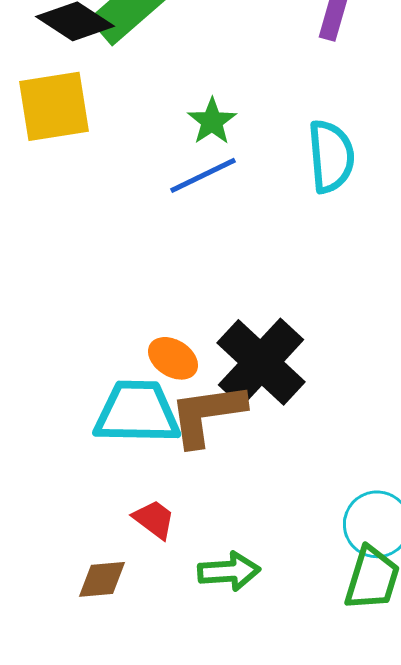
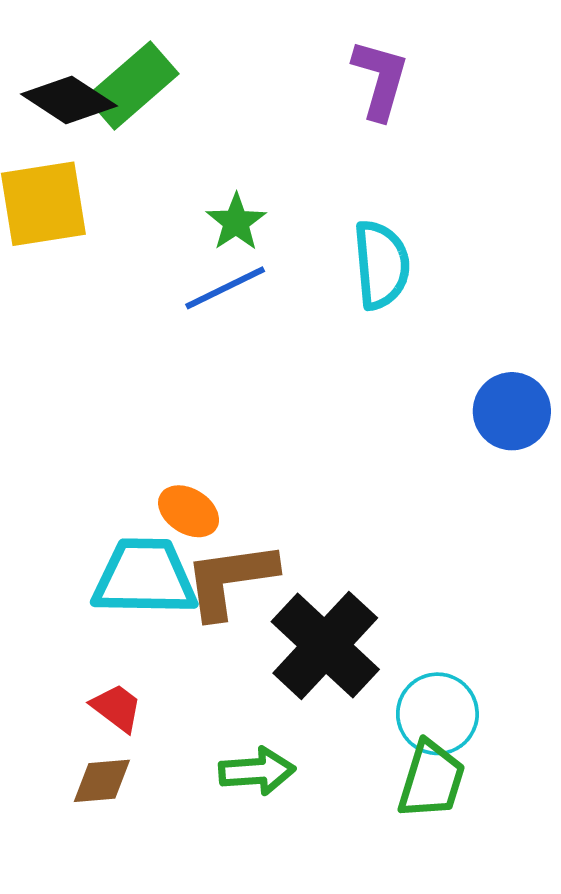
black cross: (261, 362) -> (325, 645), moved
red trapezoid: (154, 519) -> (117, 708), moved

